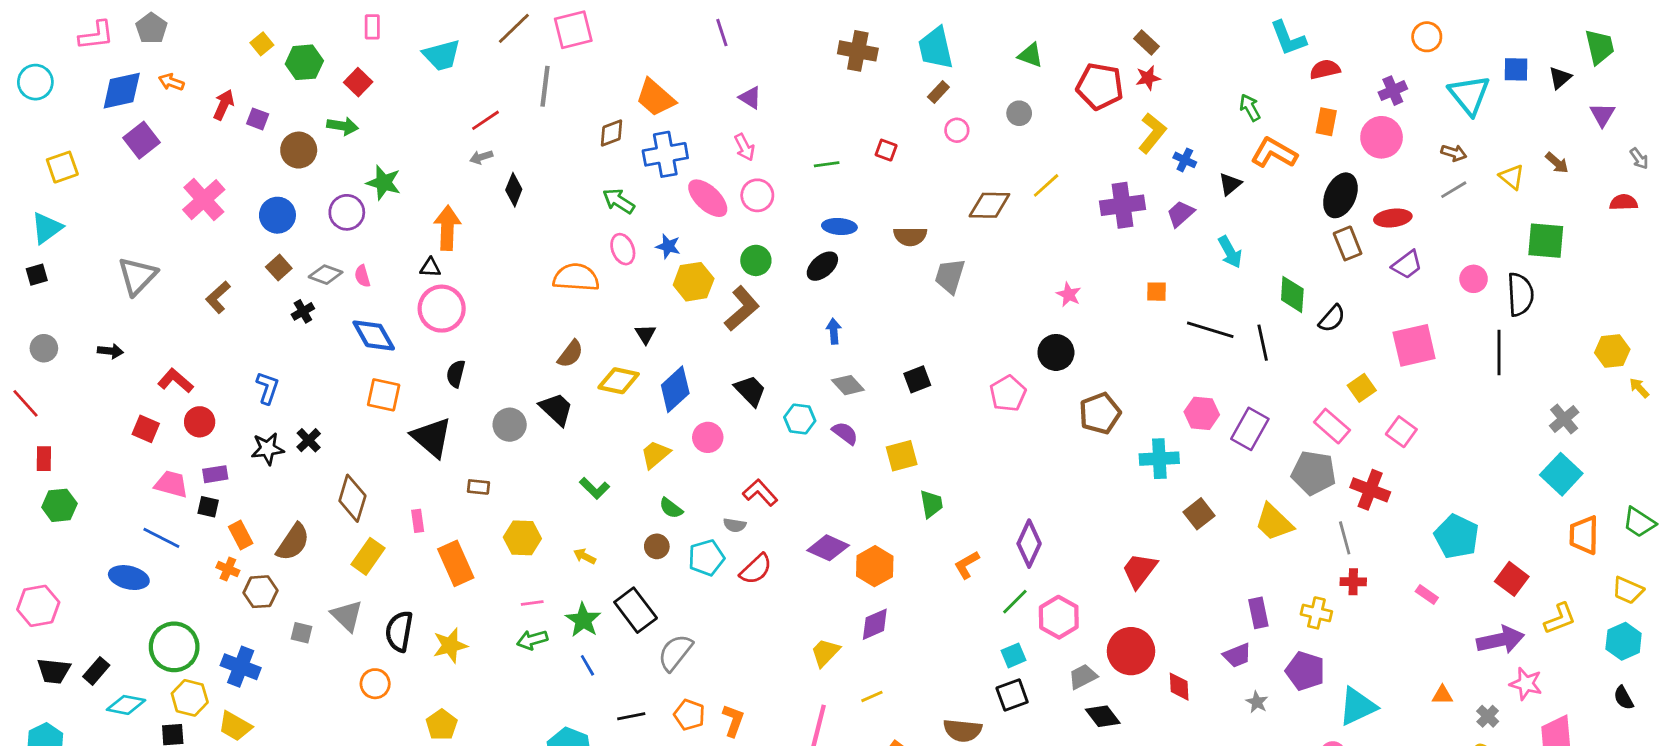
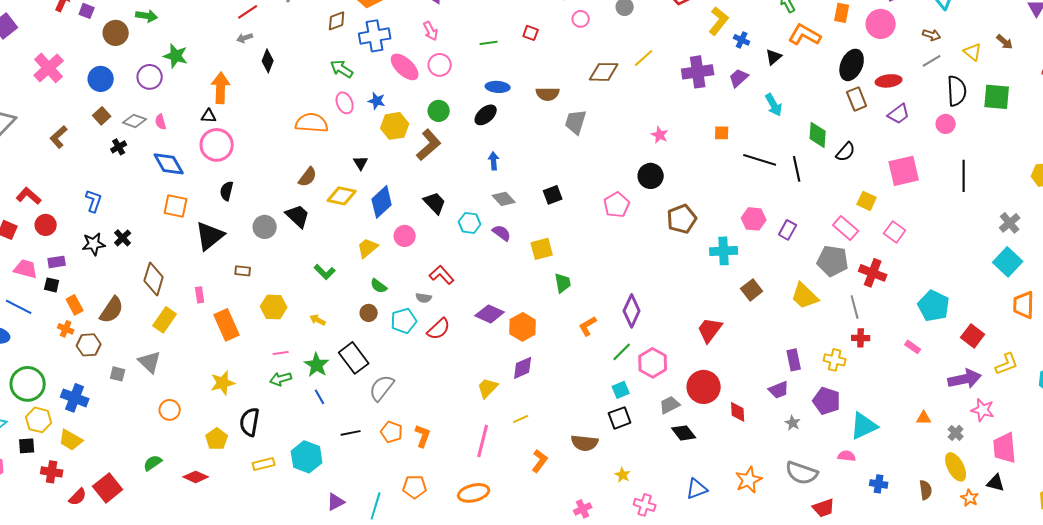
black semicircle: (1520, 294) -> (957, 91), moved
yellow square: (1362, 388) -> (867, 201), turned -30
purple rectangle: (1250, 429) -> (788, 230), size x0.7
black triangle: (432, 437) -> (210, 236), turned 40
black semicircle: (399, 631) -> (250, 422), moved

